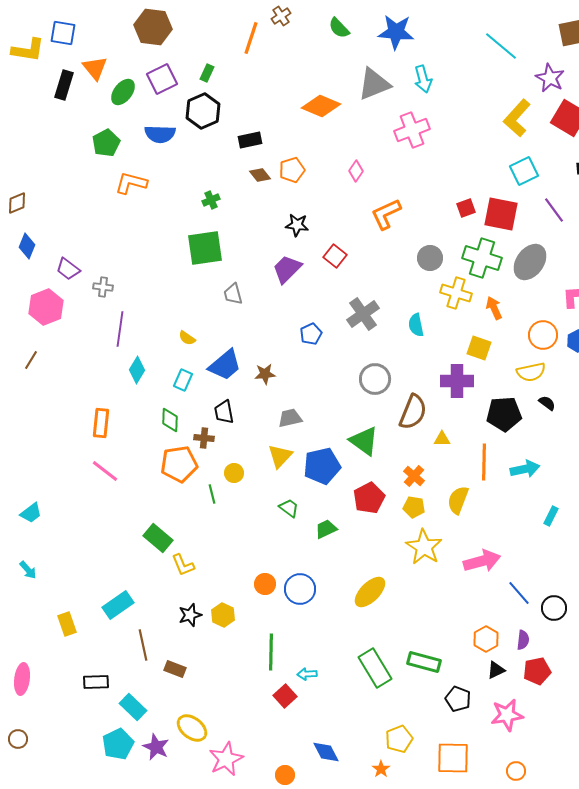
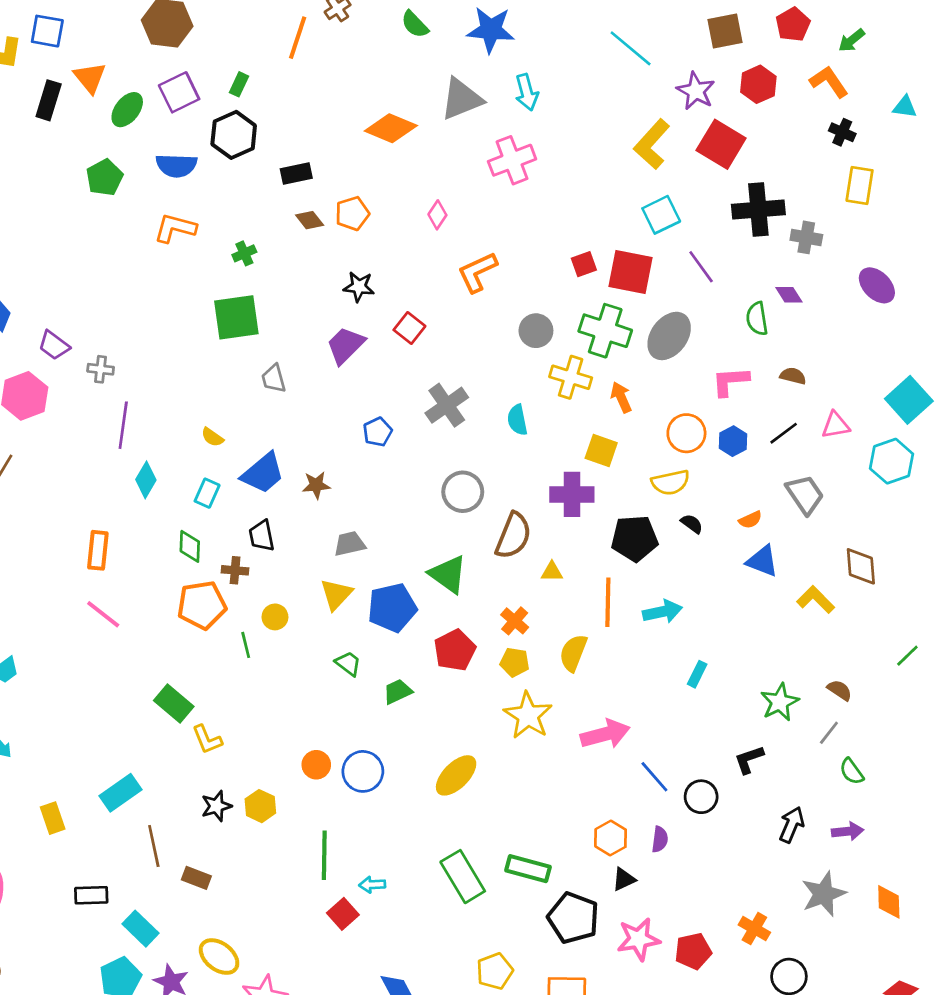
orange L-shape: (131, 183) -> (175, 228), moved
red pentagon: (537, 671) -> (693, 951), moved
black pentagon: (458, 699) -> (573, 918), size x1.5

